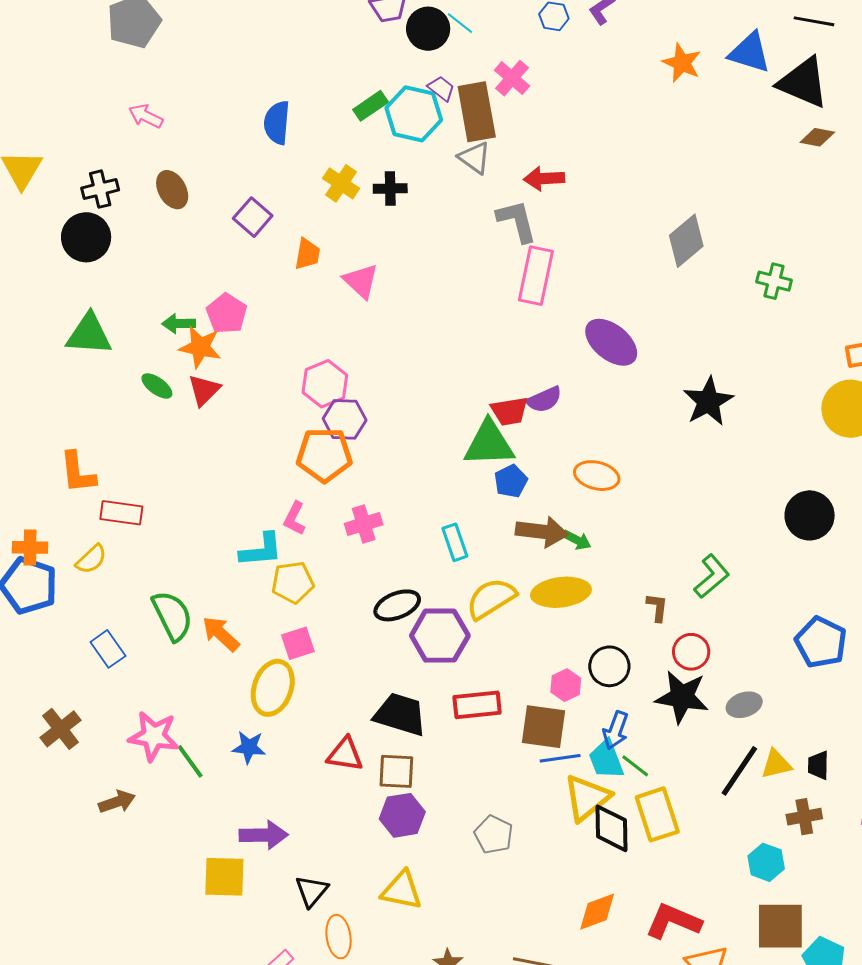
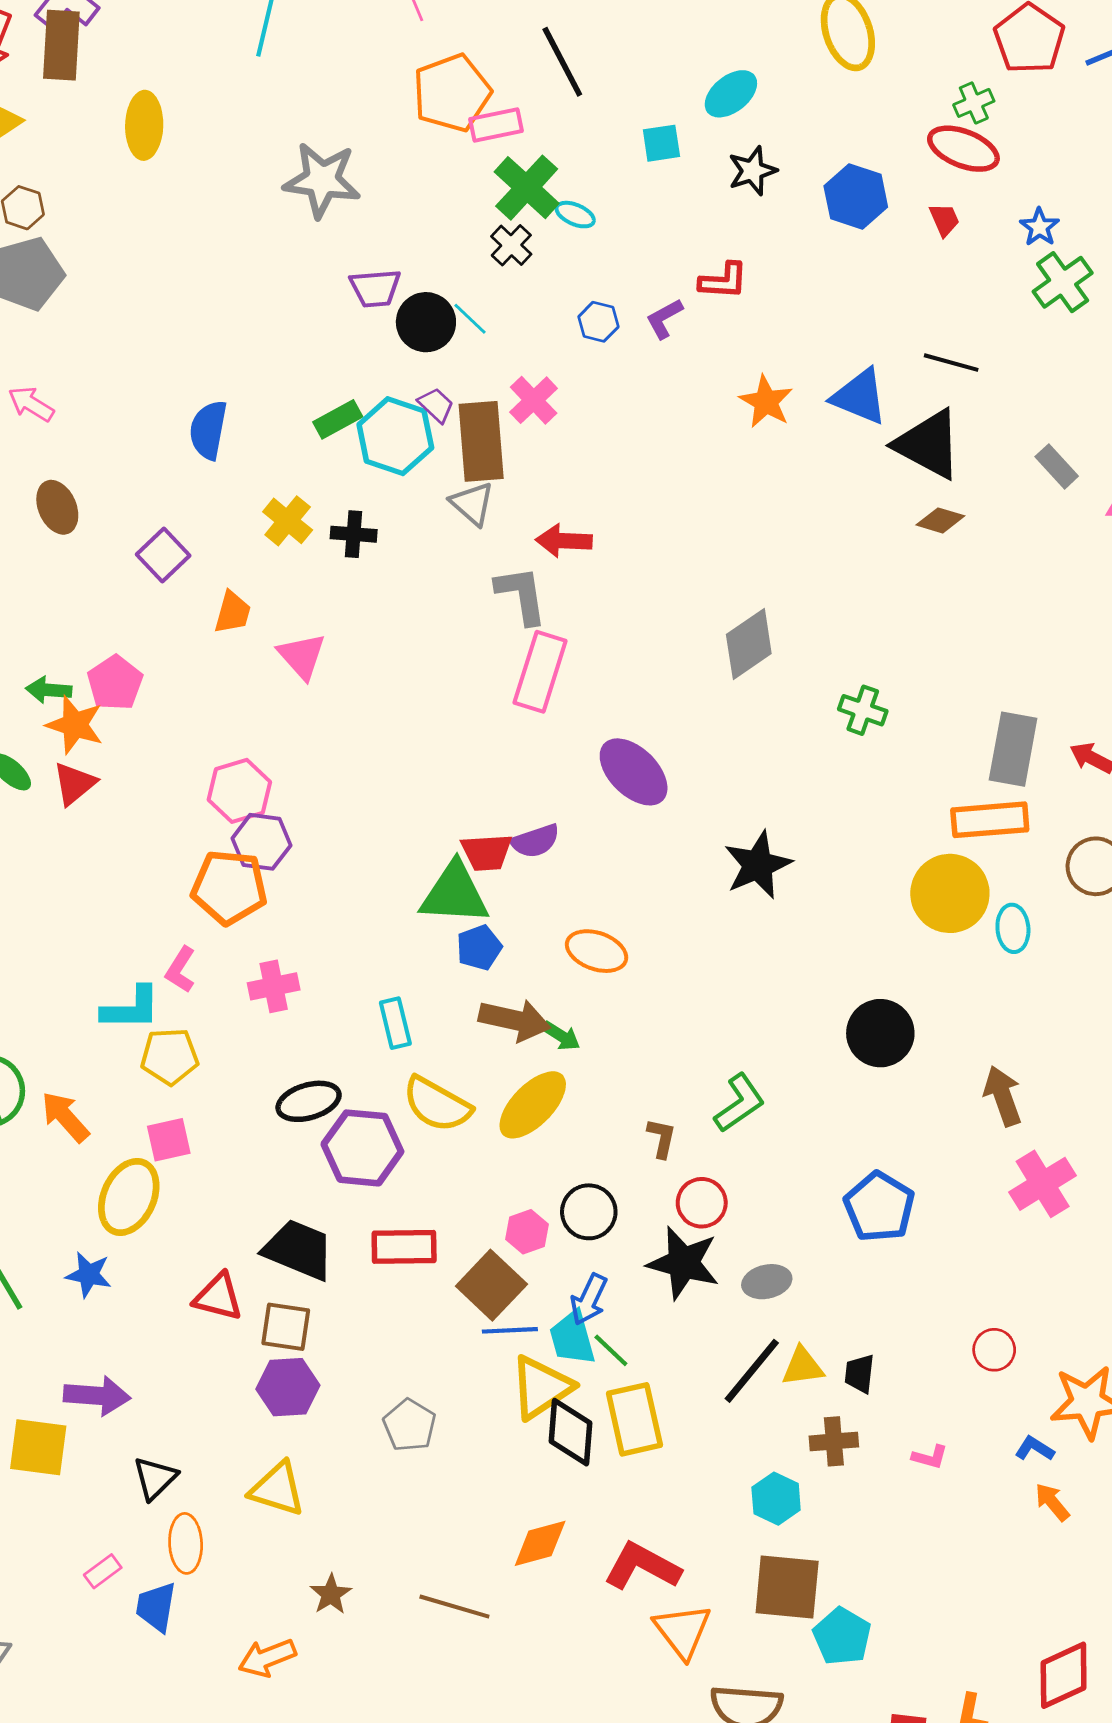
yellow ellipse: (561, 592) -> (533, 1105), turned -44
yellow semicircle: (491, 599) -> (437, 1104), turned -124
brown square: (544, 727) -> (491, 1285), turned 30

